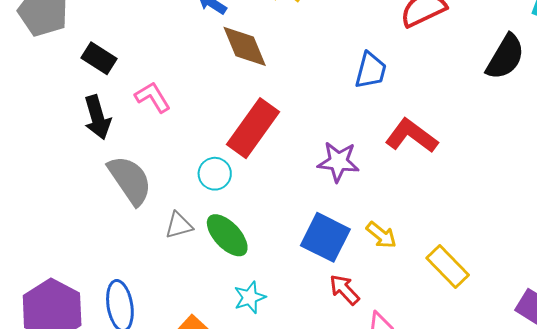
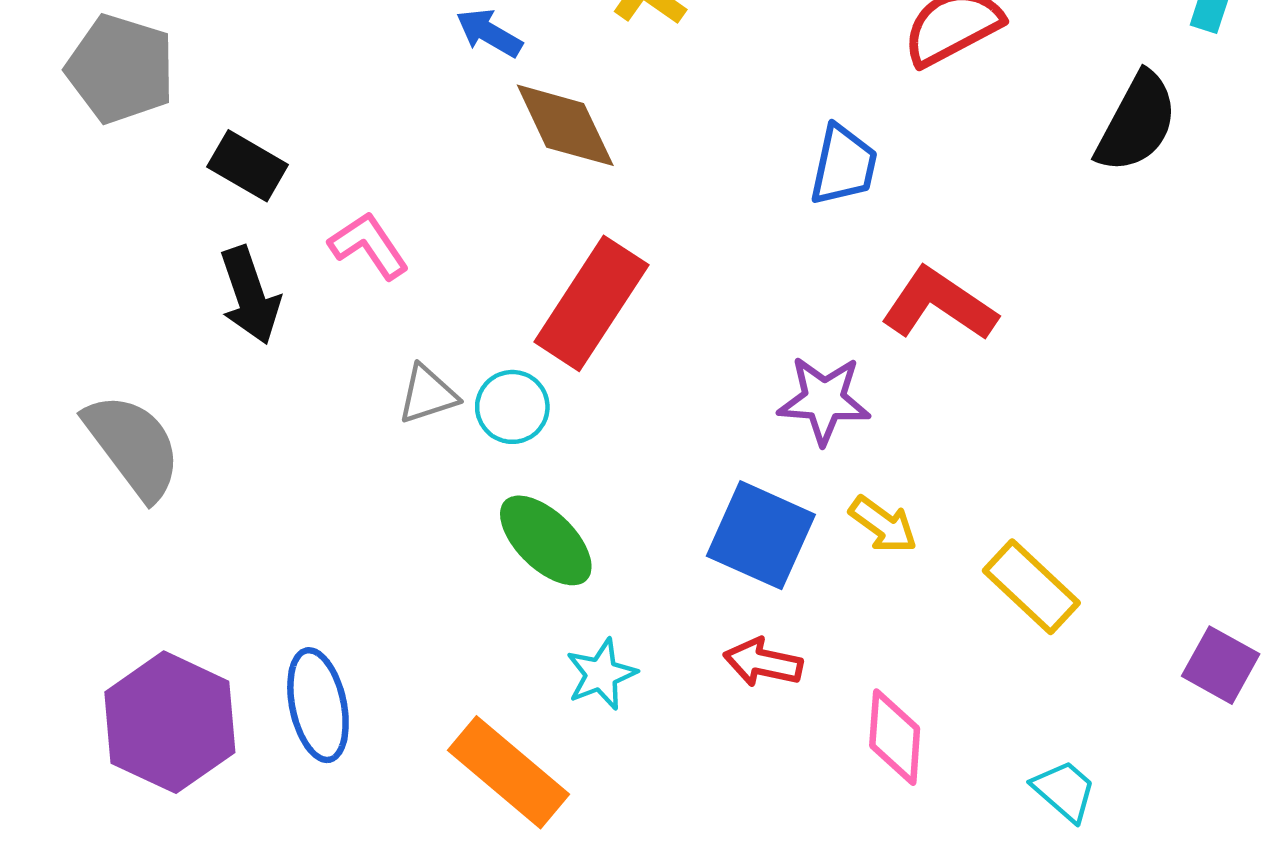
purple star: (338, 162) -> (824, 400), moved
gray semicircle: (130, 180) -> (133, 446), moved
gray triangle: (179, 225) -> (428, 394), moved
red arrow: (344, 290) -> (763, 663), moved, turned -32

